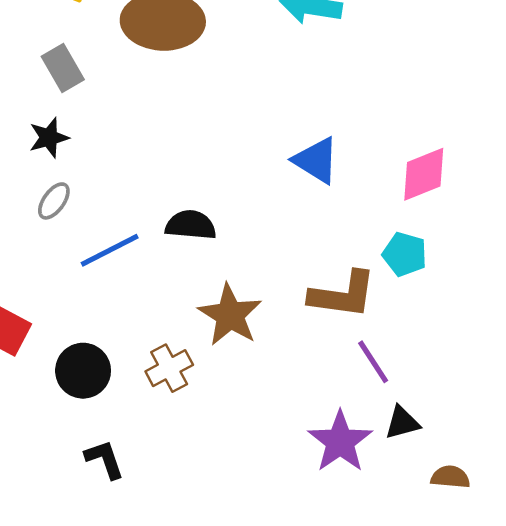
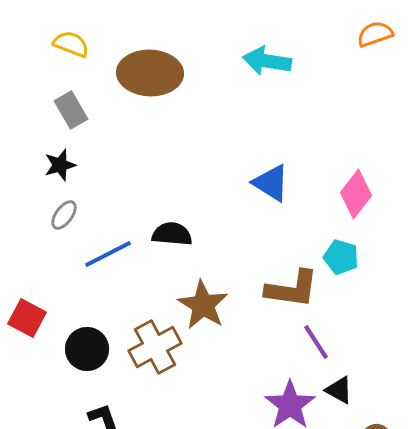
pink diamond: (424, 174) -> (356, 194), turned -30
brown cross: (169, 368) -> (155, 347), size x1.4
black triangle: (402, 423) -> (339, 390), turned 44

